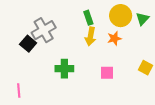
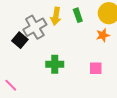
yellow arrow: (90, 36) -> (56, 16), moved
pink line: (19, 90) -> (11, 85), turned -40

